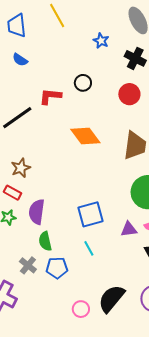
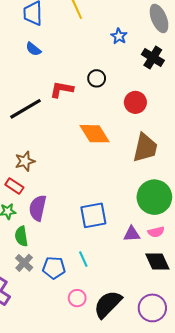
red circle: (129, 94) -> (135, 102), moved
green semicircle: (45, 241) -> (21, 236), moved
cyan line: (89, 248) -> (83, 259), moved
pink circle: (81, 309) -> (77, 298), moved

